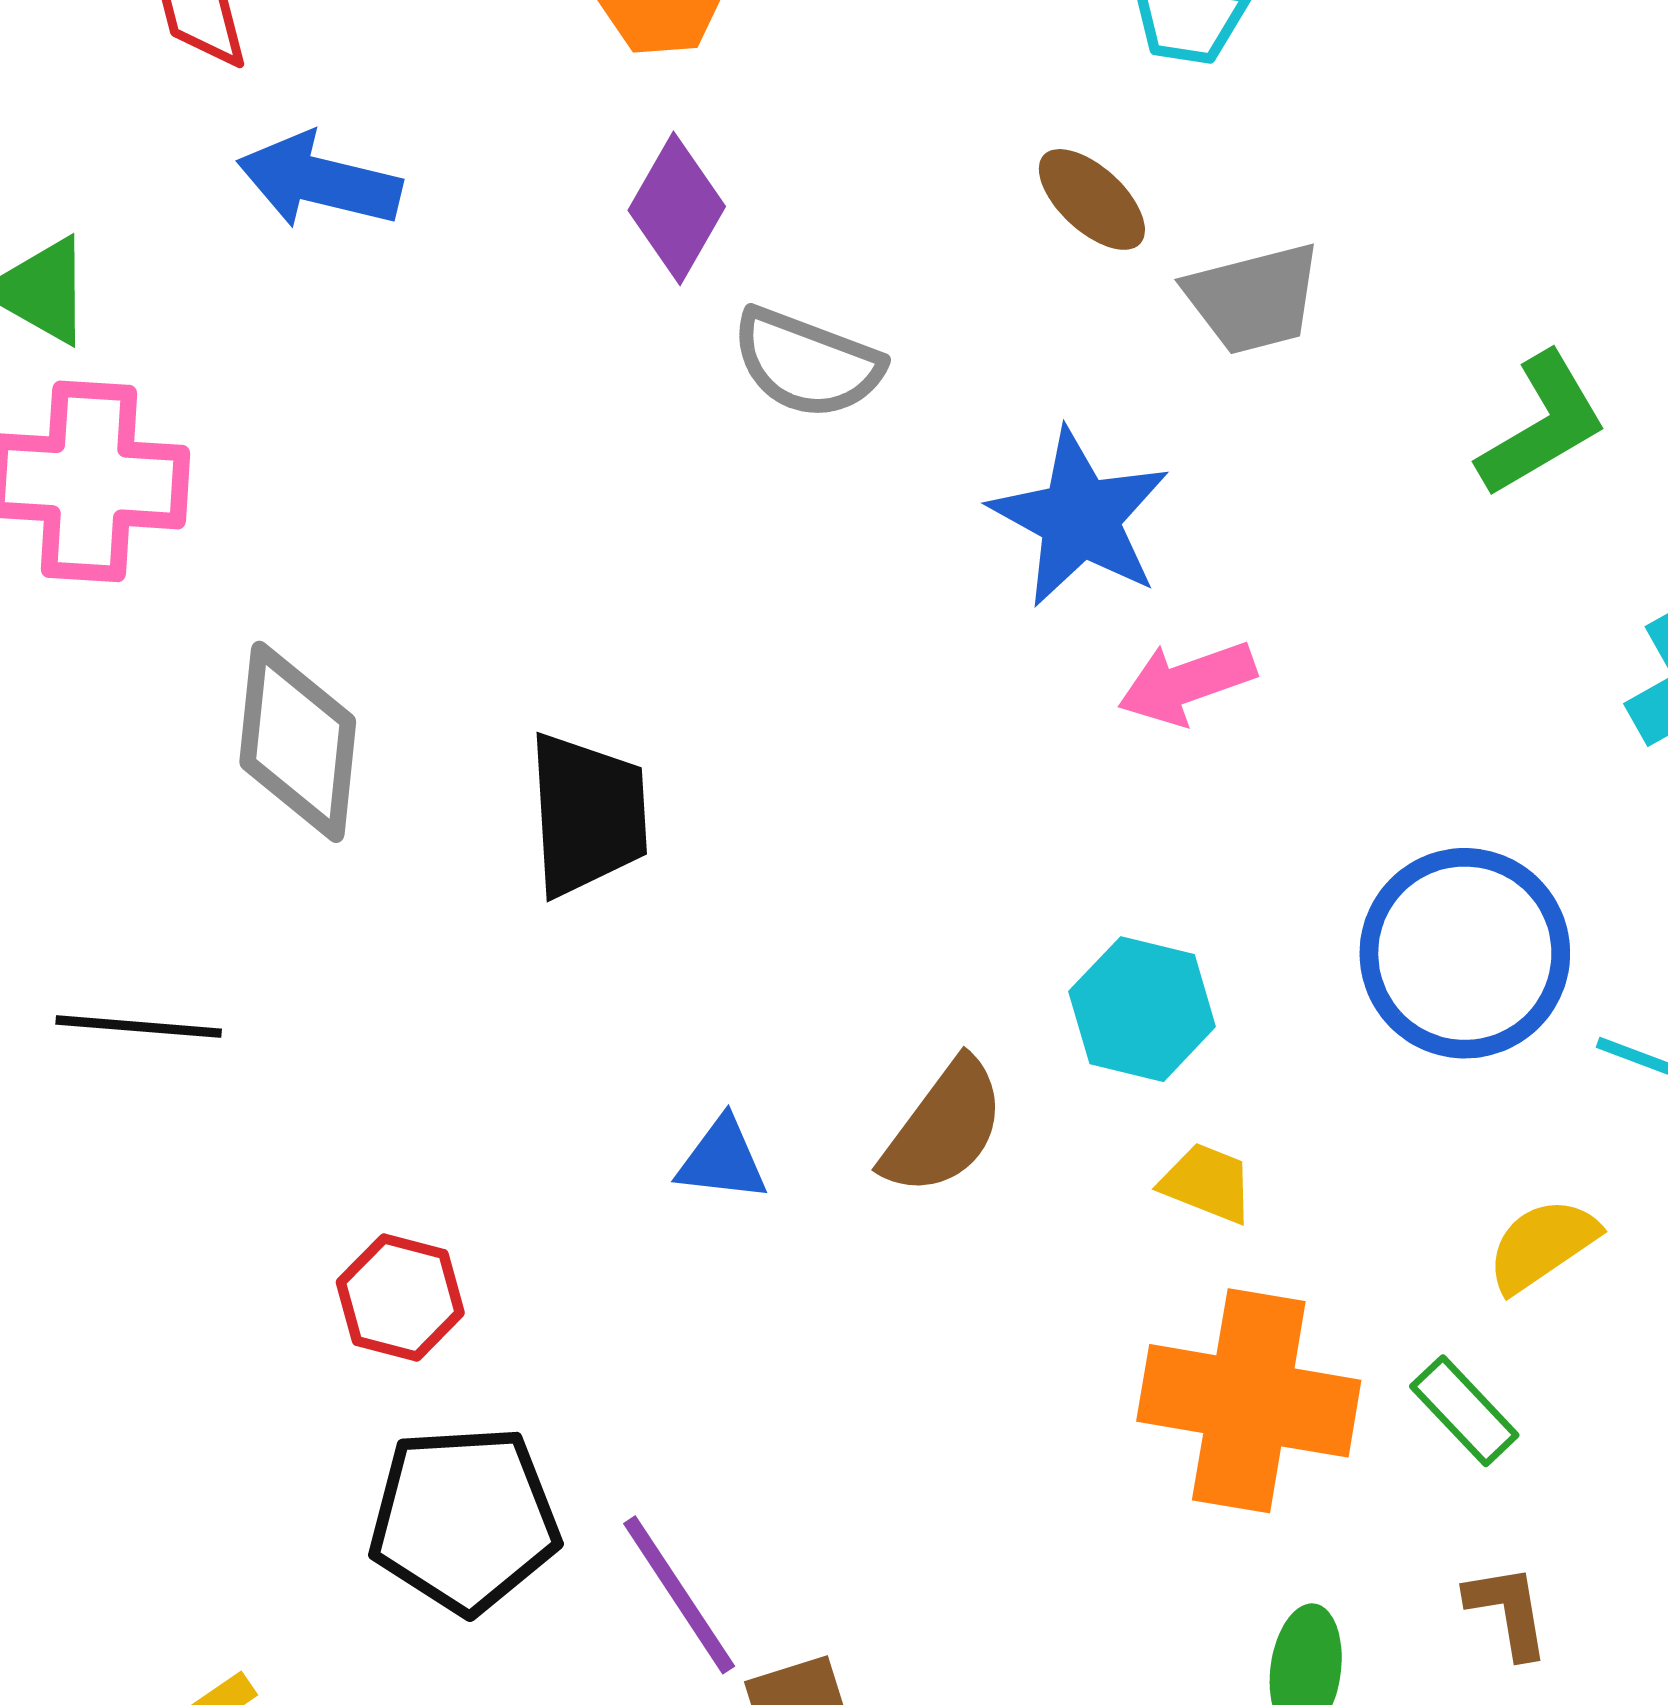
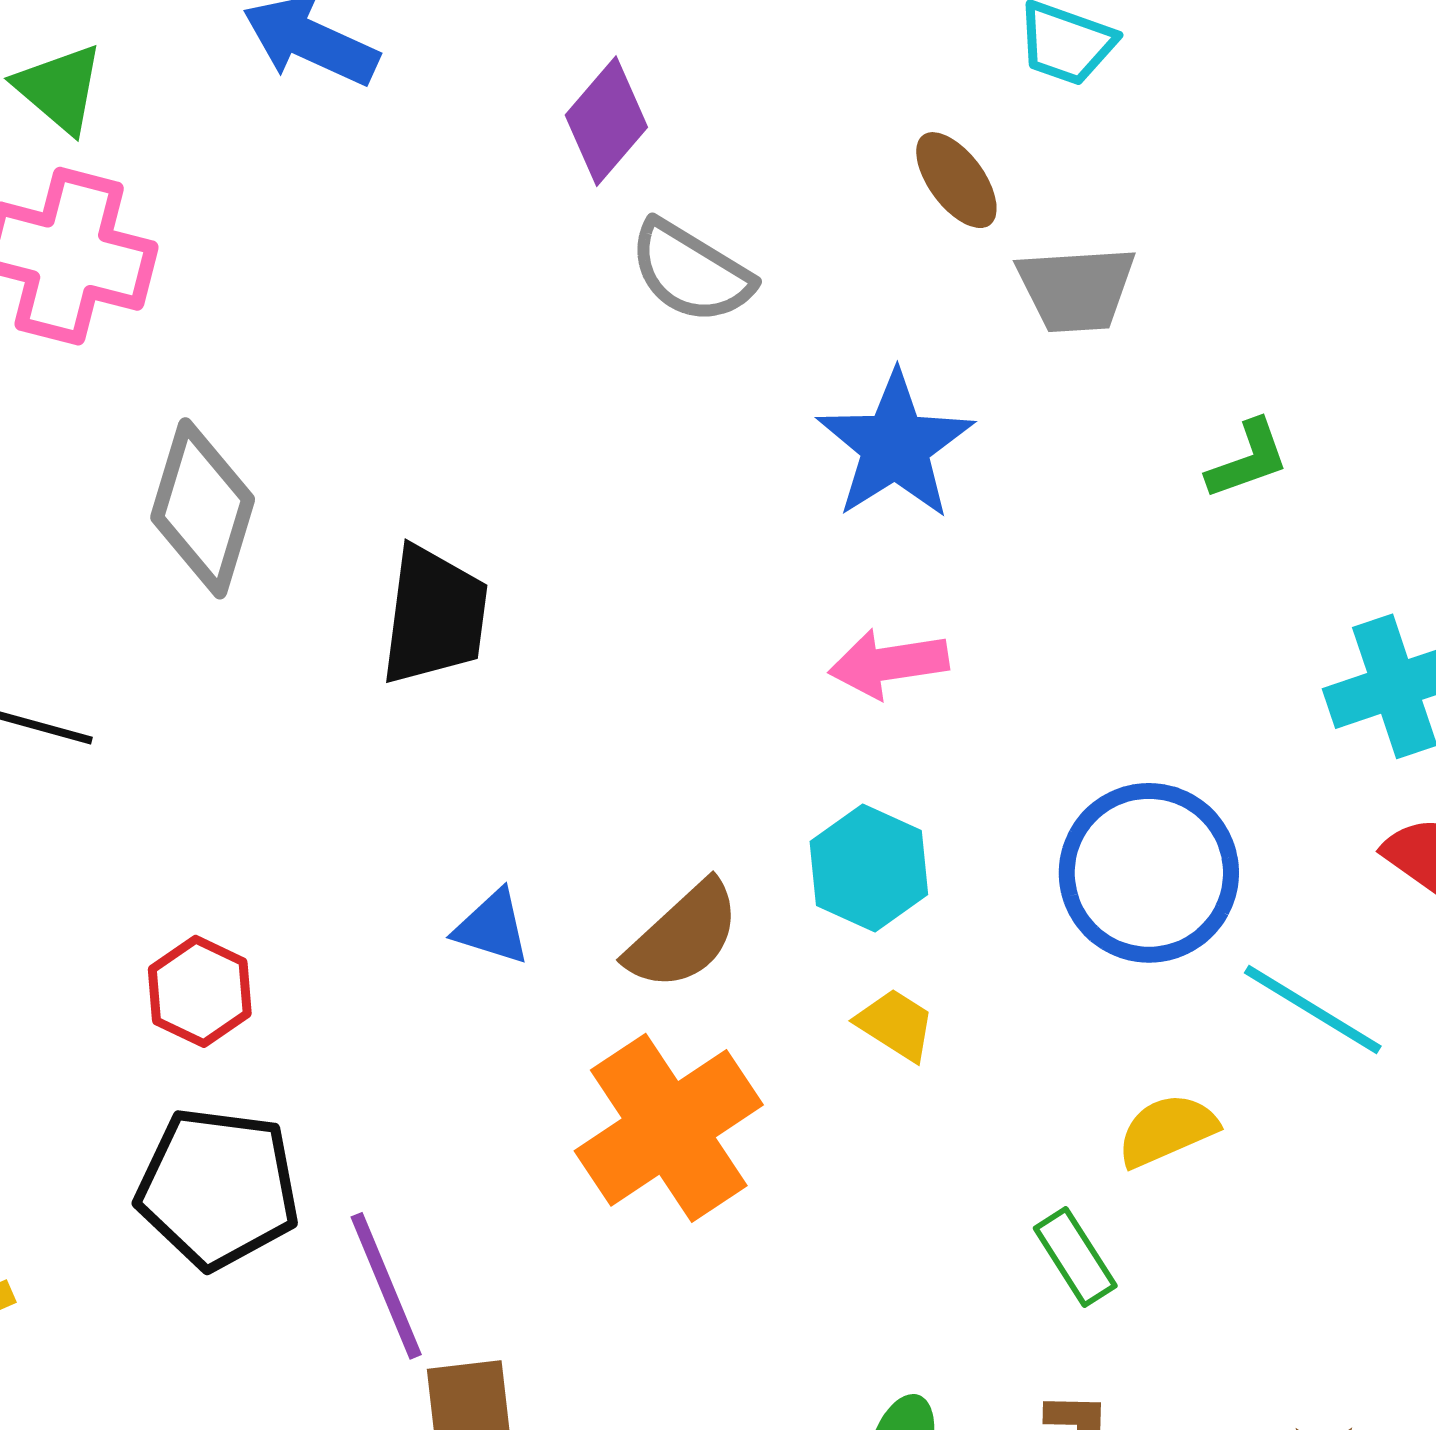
green L-shape: (1542, 425) -> (1248, 459), moved, size x0.7
pink arrow: (1187, 683) -> (889, 663), moved
orange cross: (1249, 1401) -> (669, 1128), moved, turned 36

